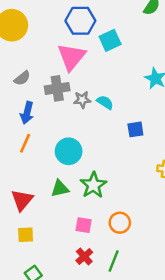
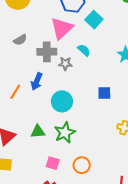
cyan square: (110, 40) -> (94, 20), turned -30
cyan semicircle: (105, 102) -> (84, 50), moved
blue arrow: (27, 113) -> (37, 81), moved
cyan circle: (69, 151) -> (62, 101), moved

